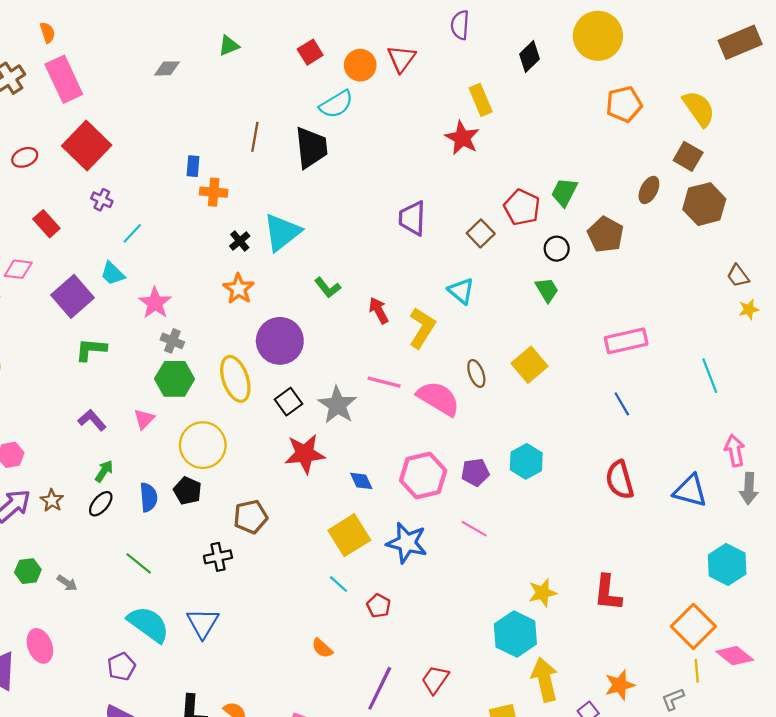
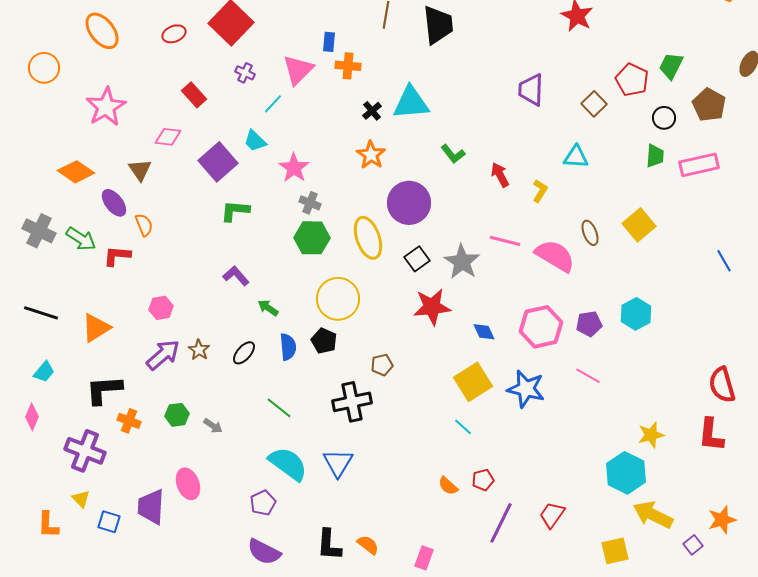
cyan triangle: (282, 232) -> (411, 103), turned 33
green trapezoid: (547, 290) -> (655, 156), turned 35
cyan triangle: (461, 291) -> (576, 157), turned -36
yellow L-shape: (422, 328) -> (540, 191), size x0.6
pink rectangle: (626, 341) -> (699, 165), moved
pink triangle: (144, 419) -> (298, 70), moved, size x1.6
green arrow: (104, 471) -> (268, 308), moved, turned -90
red semicircle: (620, 480) -> (722, 385), moved
brown pentagon: (251, 517) -> (382, 365), size x0.7
black cross: (218, 557) -> (352, 402), size x1.5
red pentagon: (379, 606) -> (483, 480), moved, turned 30
yellow arrow: (545, 680) -> (653, 515), turned -51

